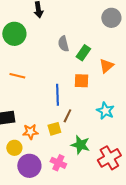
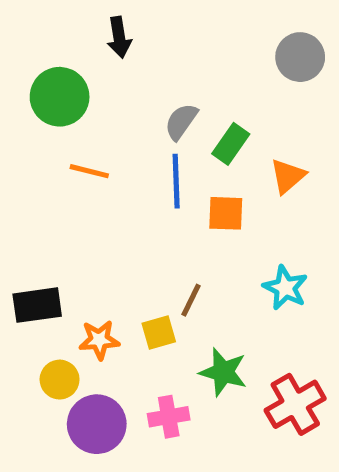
gray semicircle: (63, 44) -> (181, 122), turned 49
orange line: (17, 76) -> (89, 171), moved
blue line: (57, 95) -> (176, 181), moved
pink cross: (58, 163) -> (169, 417), turned -35

